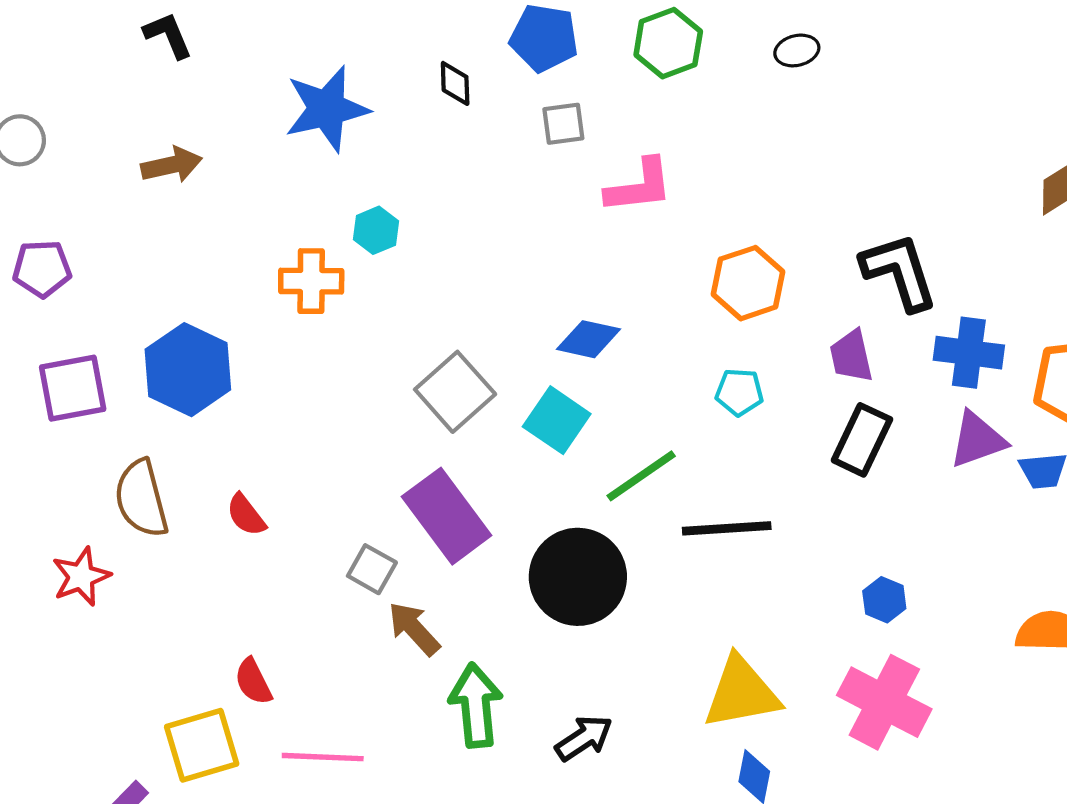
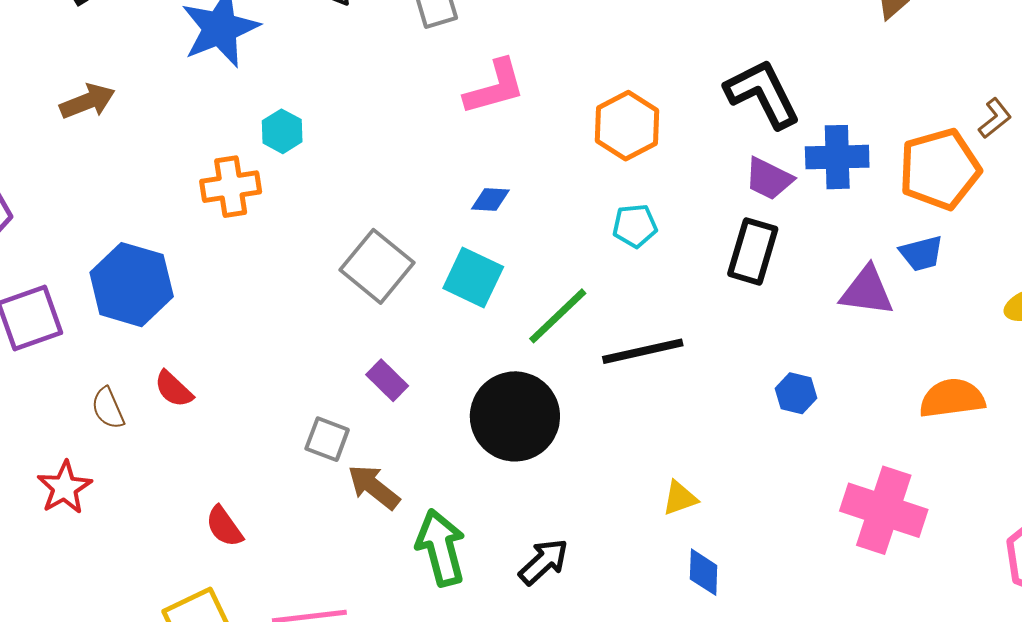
pink L-shape: (639, 186) -> (495, 87), moved
blue diamond: (588, 339) -> (490, 200), size x0.7
purple trapezoid: (851, 356) -> (769, 179), moved, turned -42
purple triangle: (977, 440) -> (867, 291), moved, turned 36
brown semicircle: (141, 499) -> (108, 408), size x0.6
red semicircle: (246, 515) -> (174, 389), moved
purple rectangle: (447, 516) -> (387, 380), size x0.5
red semicircle: (253, 682) -> (224, 526), moved
yellow triangle: (741, 693) -> (680, 498), size x0.5
pink cross: (884, 702) -> (884, 510), moved

